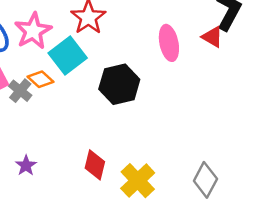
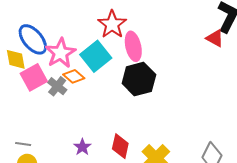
pink star: (33, 31) -> (61, 53), moved
pink ellipse: (169, 43) -> (133, 46), moved
purple star: (26, 166) -> (82, 147), moved

